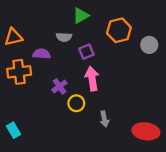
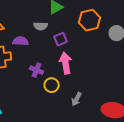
purple cross: (59, 86) -> (37, 70), turned -32
gray arrow: (104, 119) -> (77, 99), turned 40

